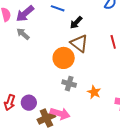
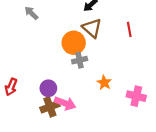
gray cross: (69, 84) -> (80, 60), moved, turned -32
purple circle: (29, 103) -> (48, 88), moved

